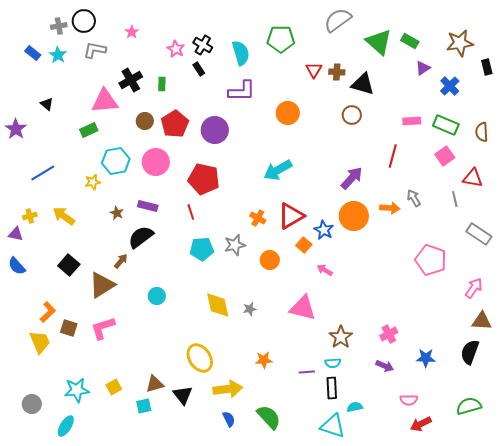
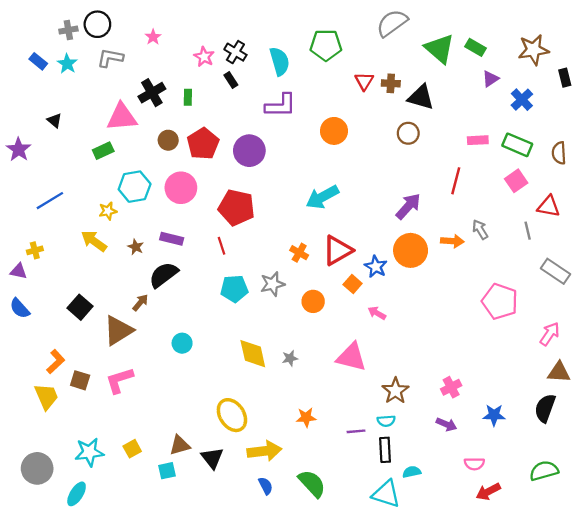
yellow arrow: (64, 216) -> (94, 241), moved
gray circle: (32, 404) -> (37, 468), size x1.4

